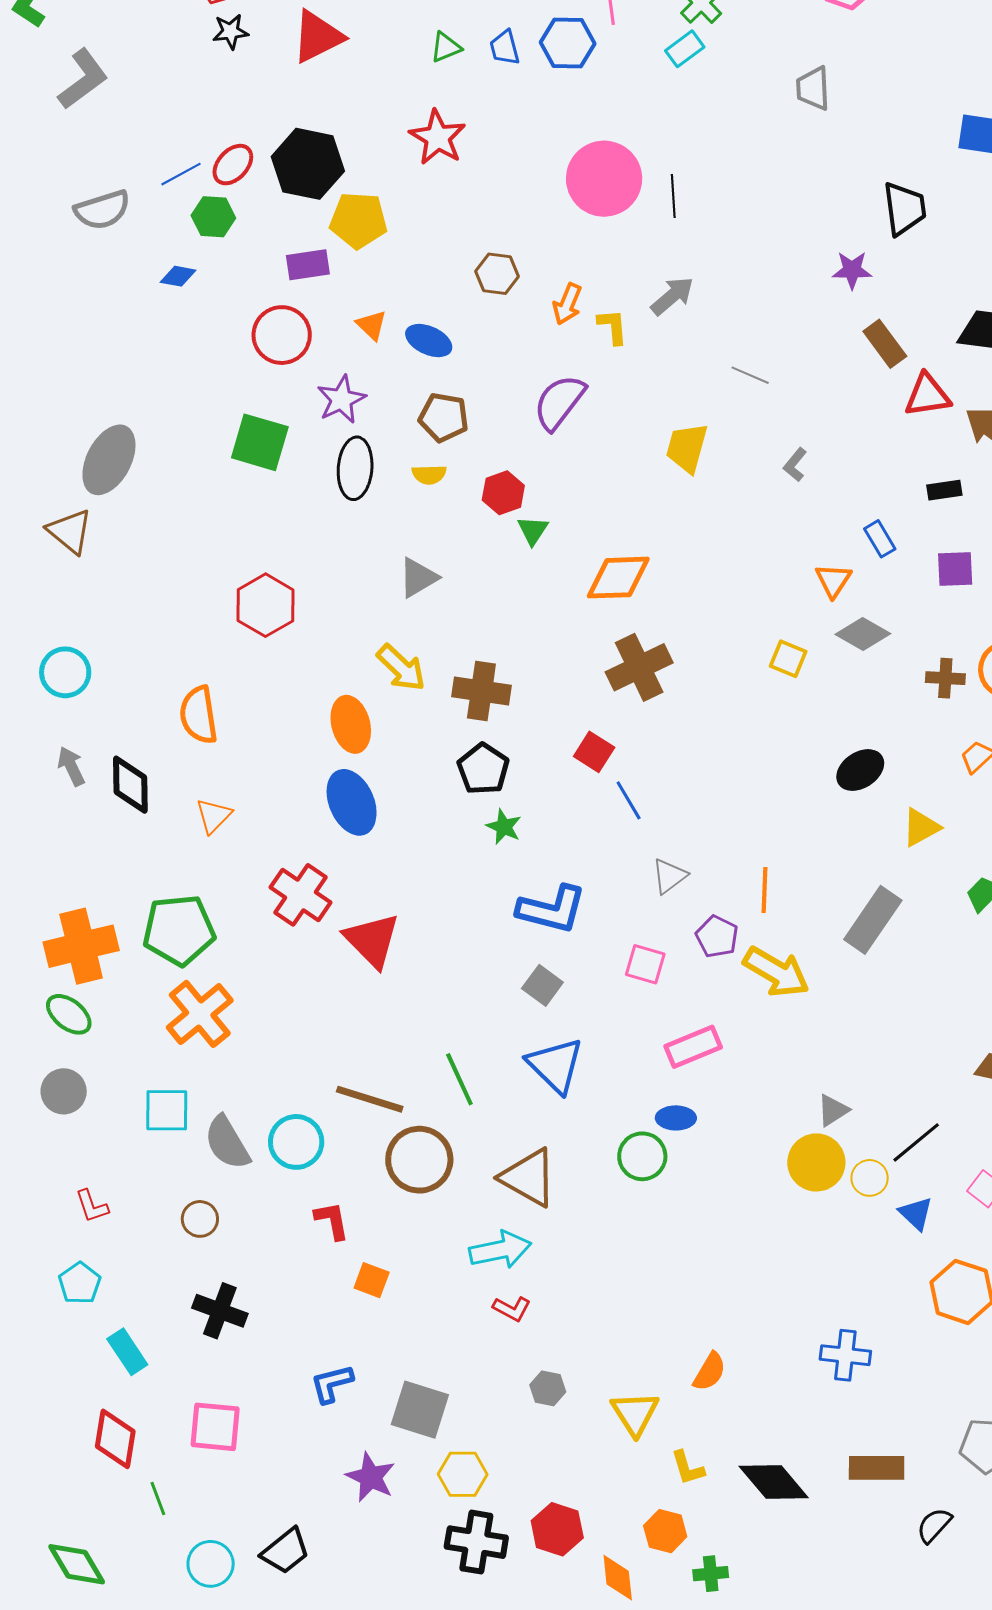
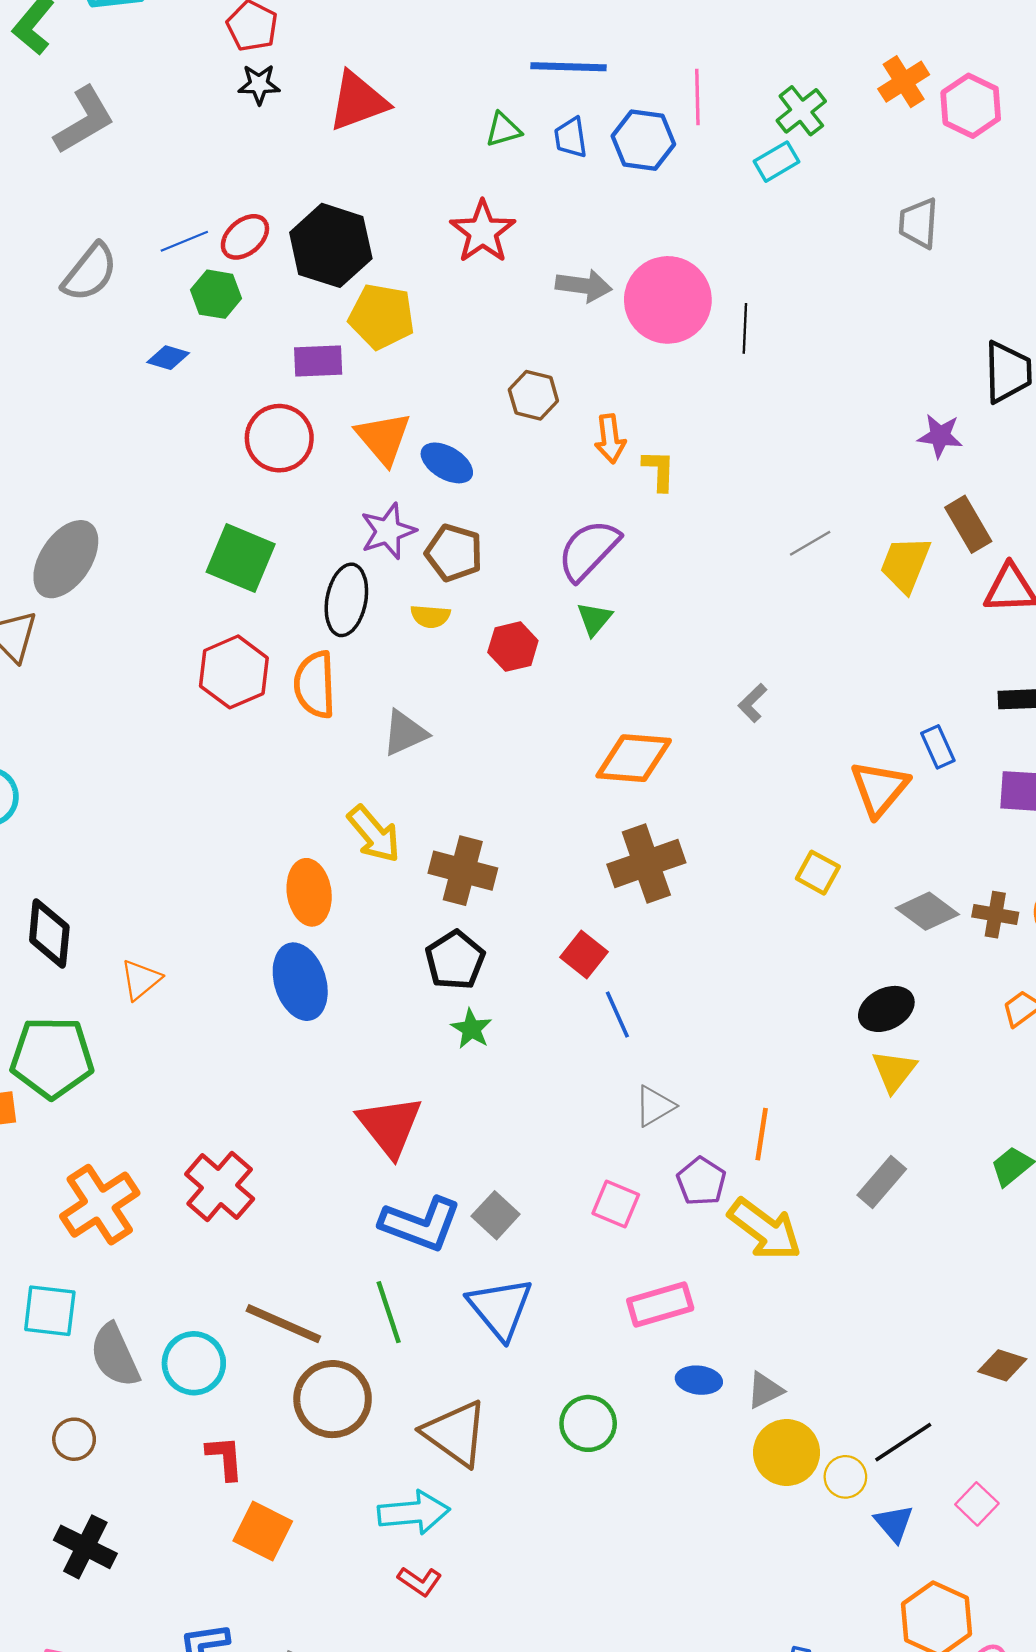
gray semicircle: (102, 210) -> (90, 272), turned -40
gray arrow: (672, 296) -> (584, 286), moved, turned 42
orange arrow: (567, 304) -> (610, 439), turned -36
orange triangle: (372, 325) -> (383, 438), size x1.6
gray line: (750, 375) -> (810, 543), turned -60
purple star: (341, 399) -> (388, 531), moved
yellow trapezoid: (687, 448) -> (905, 564), moved
gray L-shape: (795, 465) -> (753, 703), moved
green triangle: (533, 530) -> (594, 619), moved
orange triangle: (833, 580) -> (879, 788), size x1.4
red hexagon: (265, 605) -> (234, 672), moved
gray diamond: (863, 634) -> (927, 911), moved
orange semicircle: (199, 715) -> (315, 685), moved
yellow triangle: (921, 827) -> (894, 1071), moved, turned -30
red cross: (301, 895) -> (220, 1186), moved
blue L-shape: (552, 909) -> (421, 1224), moved
gray rectangle: (873, 920) -> (882, 1182), size x0.7
green pentagon: (179, 930) -> (52, 1058), moved
red triangle: (372, 940) -> (390, 1126), moved
gray triangle: (833, 1110) -> (765, 1390), moved
blue ellipse: (676, 1118) -> (699, 1380), moved
orange square: (372, 1280) -> (263, 1531), size x1.4

